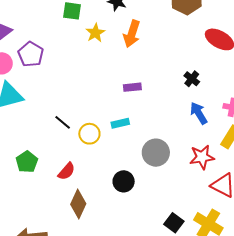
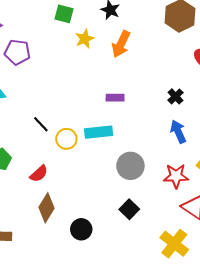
purple pentagon: (31, 54) -> (17, 52), turned -30
cyan rectangle: (120, 123) -> (99, 132), size x1.5
black circle: (124, 181) -> (81, 229), moved
black square: (174, 223) -> (129, 209), moved

